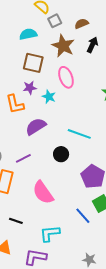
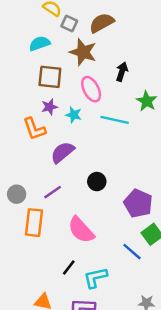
gray square: (55, 21) -> (69, 24), turned -32
brown semicircle: (82, 24) -> (102, 23), size x1.5
black arrow: (92, 45) -> (122, 72), moved
cyan line: (79, 134) -> (115, 120), moved
black line: (16, 221) -> (69, 267), moved, turned -64

